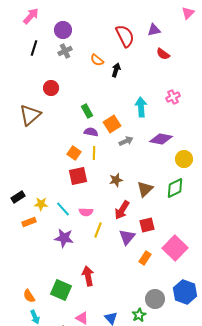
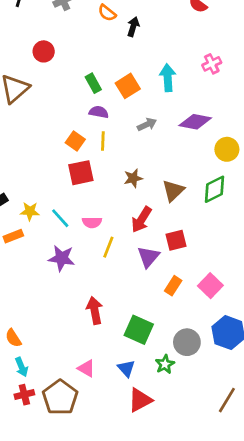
orange square: (112, 124) -> (128, 86), moved
pink square: (175, 248) -> (210, 286), moved, size x0.7
green square: (61, 290) -> (139, 330), moved

